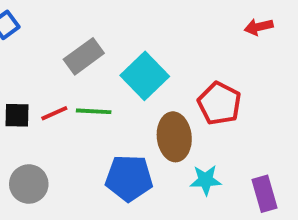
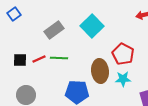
cyan square: (145, 76) -> (92, 26), moved
cyan star: (206, 180) -> (123, 79), moved

